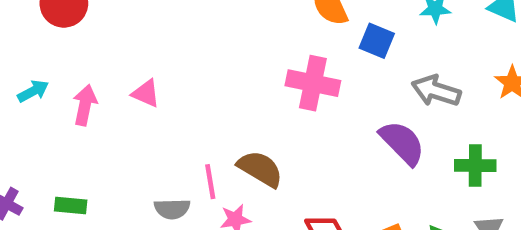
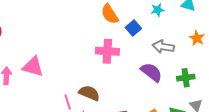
blue square: (377, 41) -> (133, 28), turned 35
pink triangle: (146, 93) -> (33, 67), size x1.6

